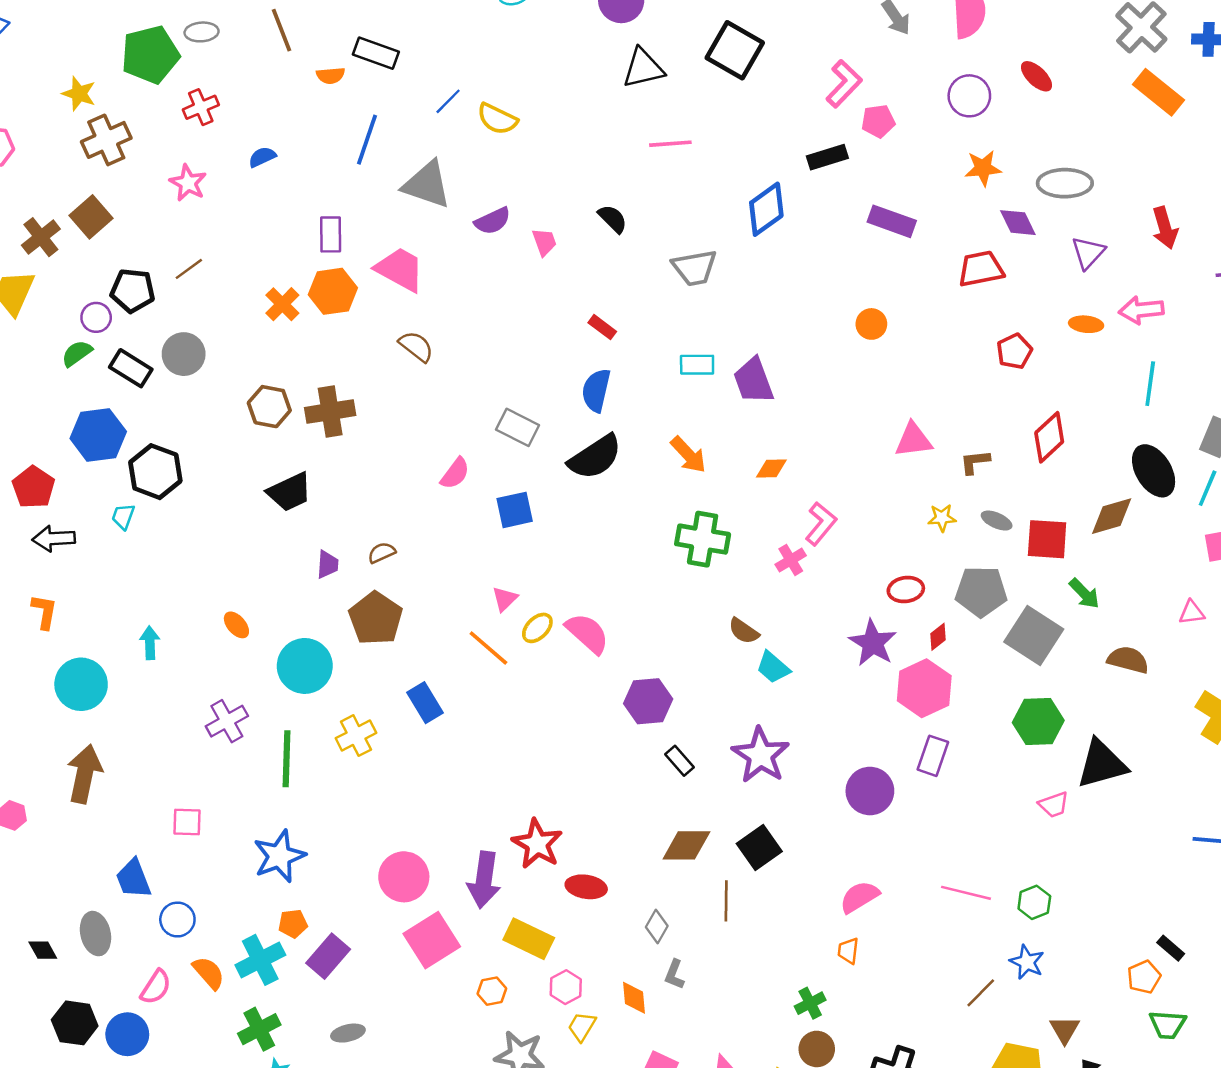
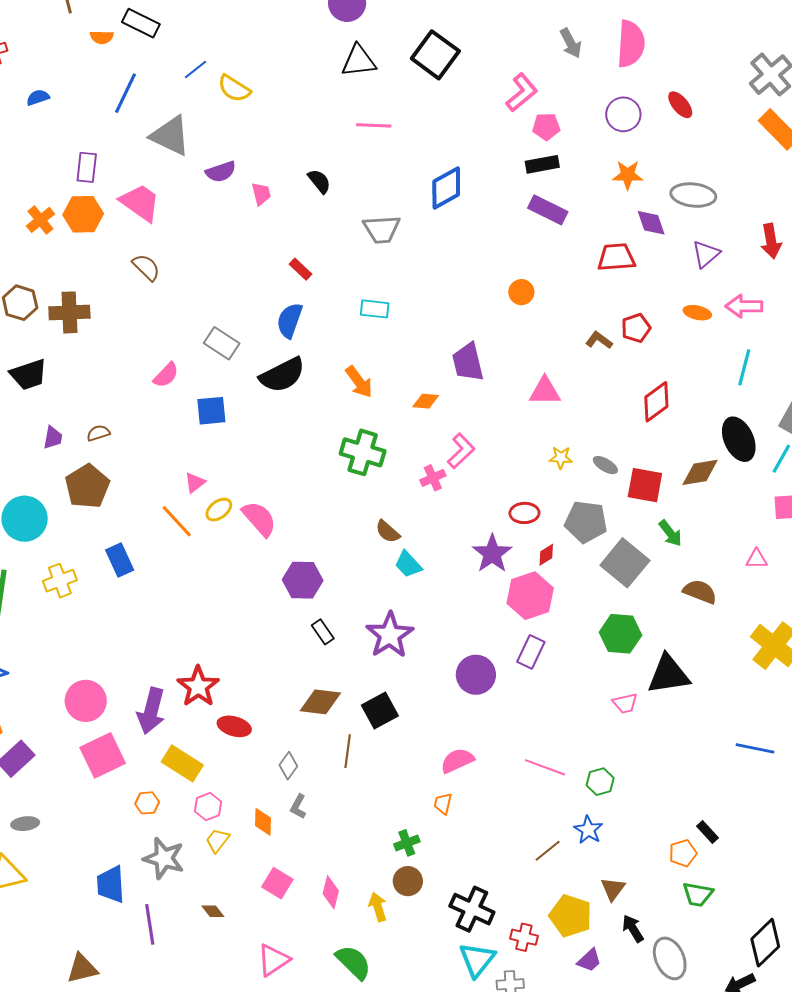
black rectangle: (827, 157) -> (542, 164), moved
purple trapezoid: (753, 381) -> (468, 362), moved
brown L-shape: (975, 462) -> (599, 340), moved, turned 36

